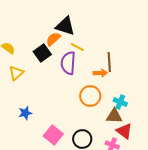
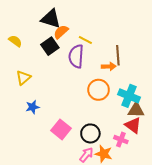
black triangle: (65, 26) -> (51, 19), moved
yellow triangle: (16, 73) -> (23, 78), moved
cyan cross: (120, 102) -> (129, 96), size x1.5
brown triangle: (114, 116) -> (136, 110), moved

